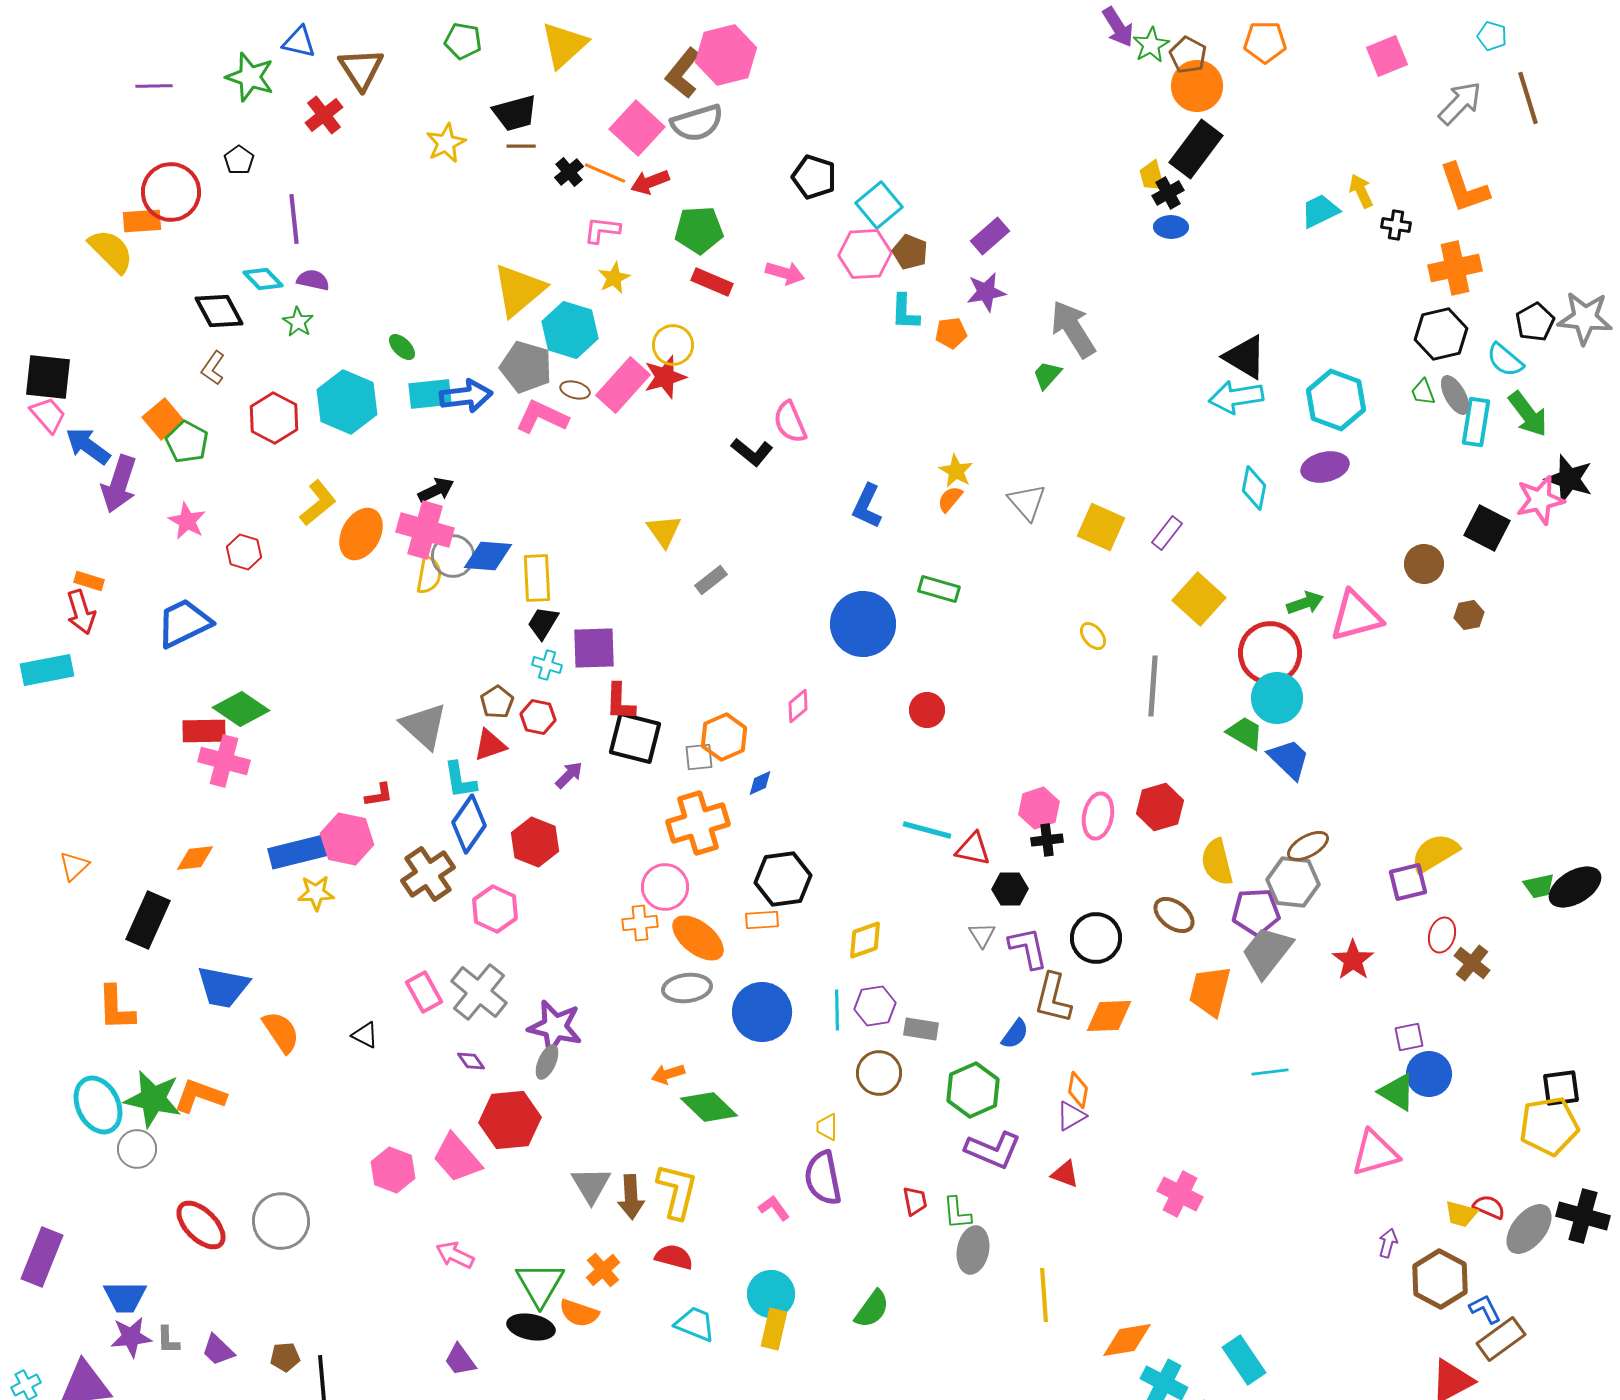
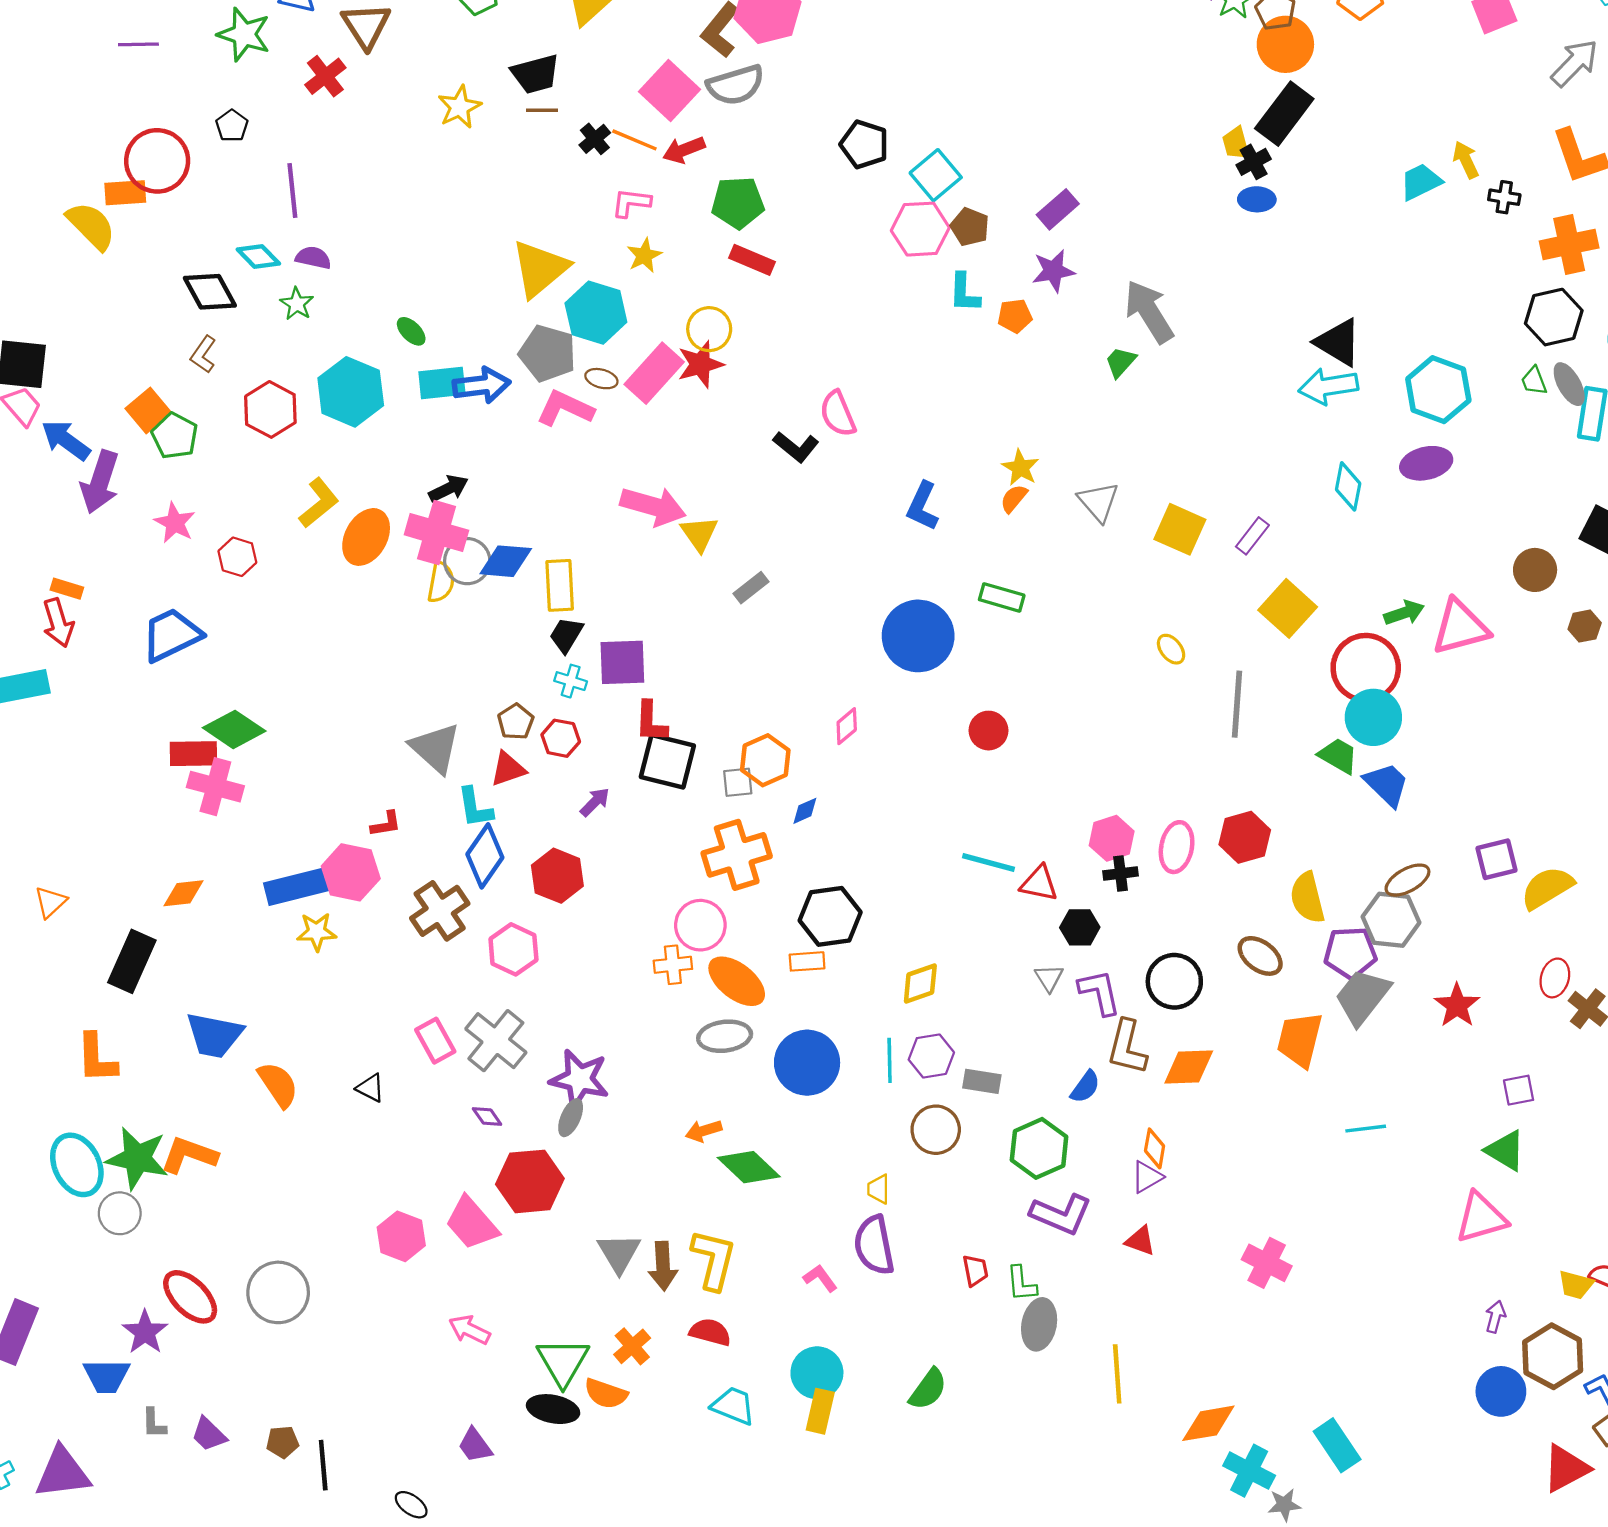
pink arrow: (785, 273) -> (653, 506), moved, size x1.5
purple square: (1408, 882) -> (1497, 859), moved
blue circle: (1429, 1074) -> (1501, 1391), moved
purple star: (131, 1337) -> (145, 1332), moved, turned -30

